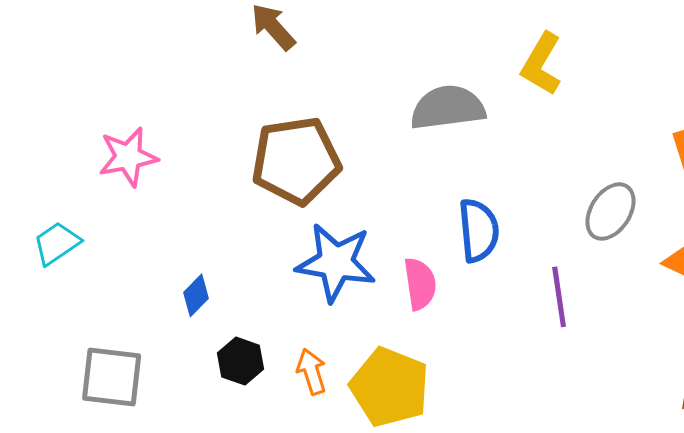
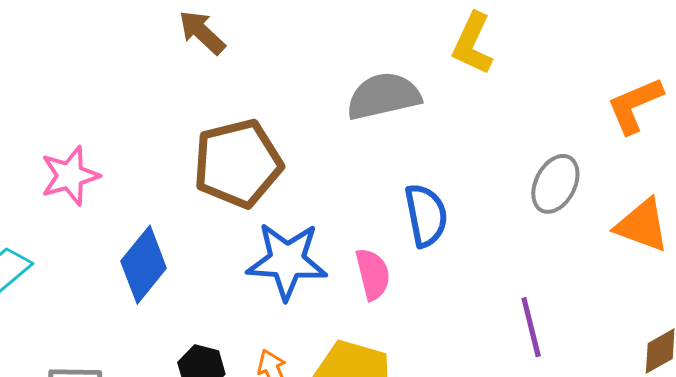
blue diamond: (196, 295) -> (144, 265), moved, size x1.8
purple line: (559, 297) -> (531, 327), moved

